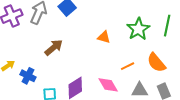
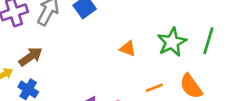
brown arrow: (54, 48) -> (31, 57), moved

